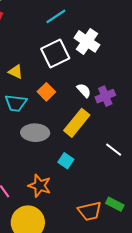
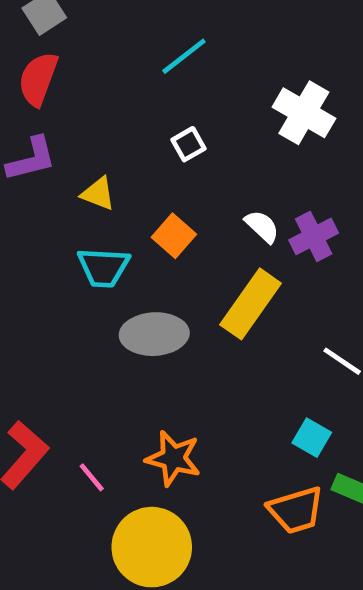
white cross: (87, 41) -> (304, 113), moved
white square: (55, 54) -> (188, 144), size x0.5
cyan square: (66, 161) -> (312, 438), moved

